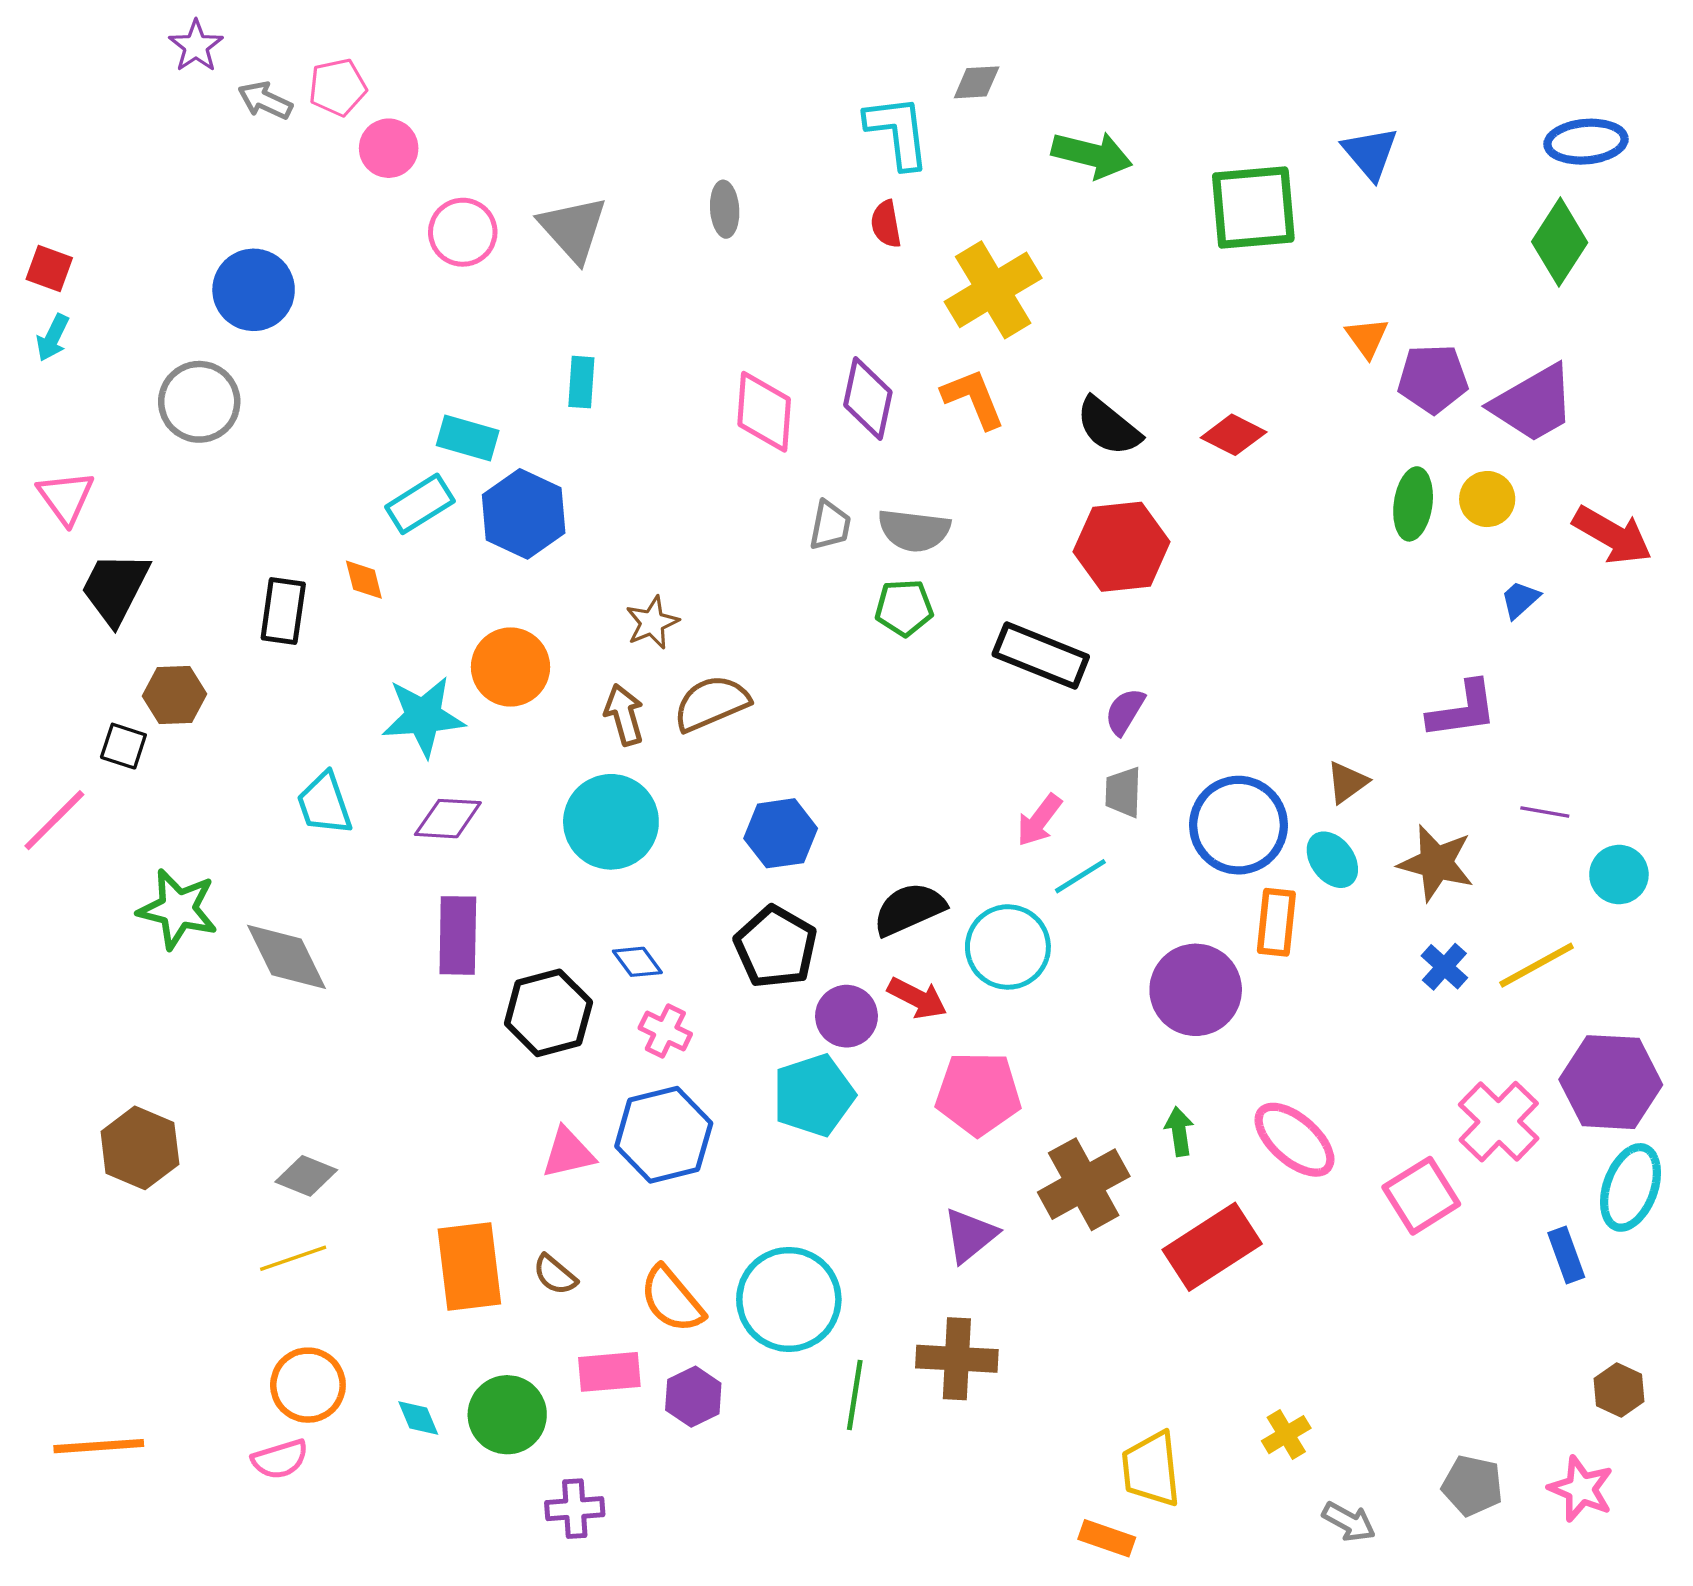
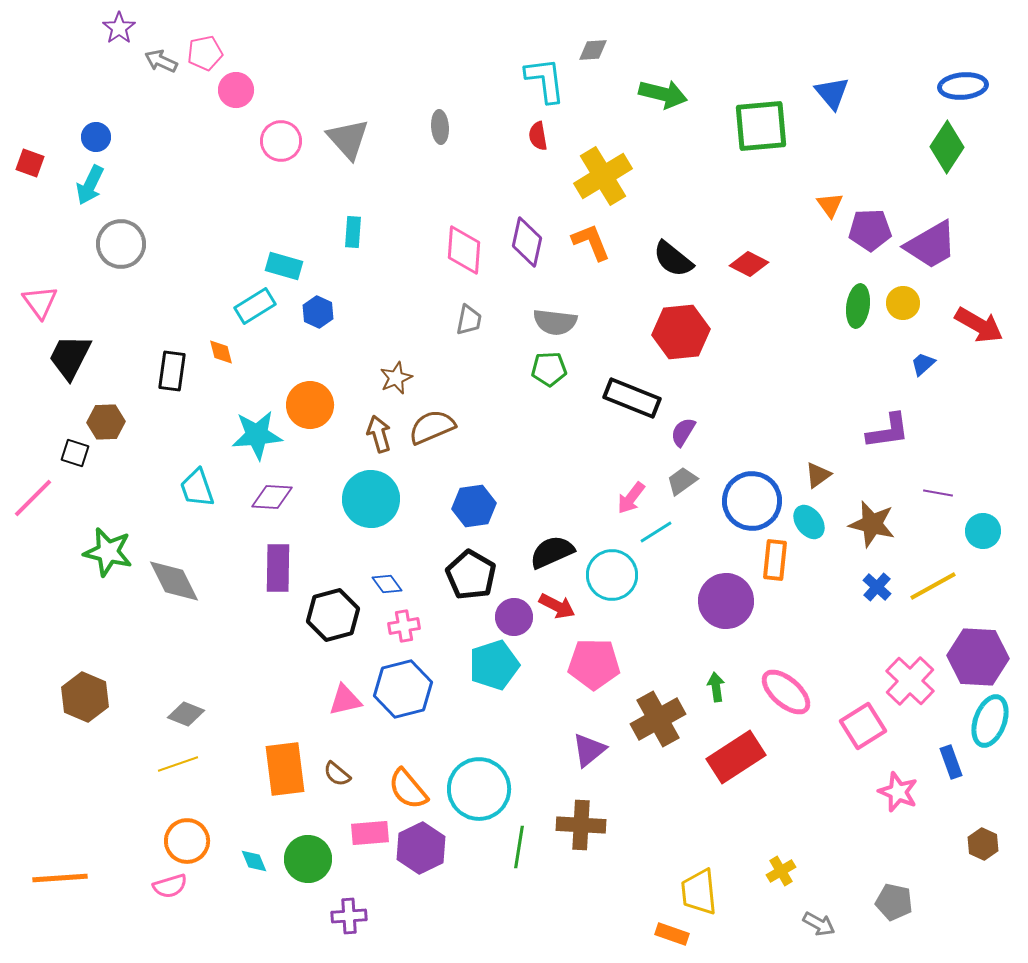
blue circle: (254, 290) -> (96, 137), moved, size x0.6
cyan arrow: (53, 338) -> (90, 185), moved, size x1.4
blue hexagon: (524, 514) -> (318, 312), size x0.6
gray trapezoid: (830, 525) -> (469, 320), moved
gray trapezoid: (1123, 792) -> (682, 481), turned 52
pink cross: (665, 1031) -> (404, 626), turned -36
purple hexagon: (693, 1397) -> (421, 848), size x1.4
pink star: (1581, 1489) -> (898, 792), moved

